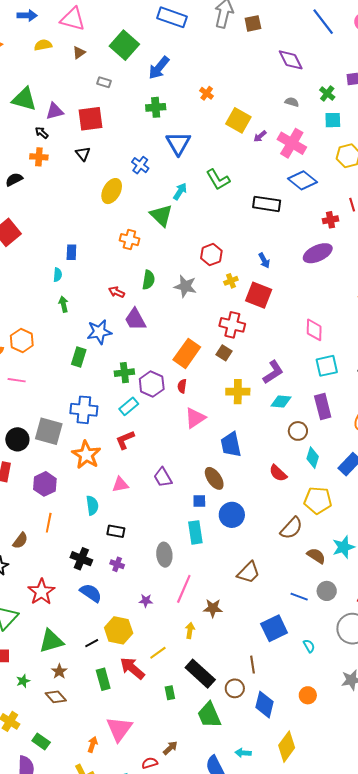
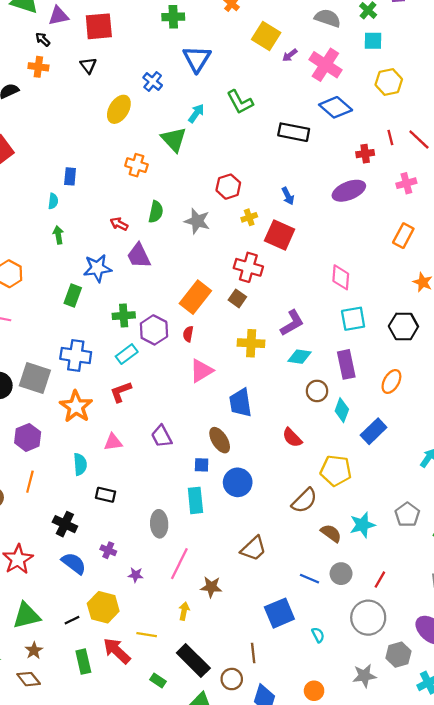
gray semicircle: (292, 102) -> (328, 18), size x1.6
cyan diamond: (313, 458) -> (342, 410), moved
purple cross: (117, 564) -> (108, 550), moved
yellow line: (158, 653) -> (147, 635), turned 42
green rectangle: (170, 693) -> (158, 680), turned -48

